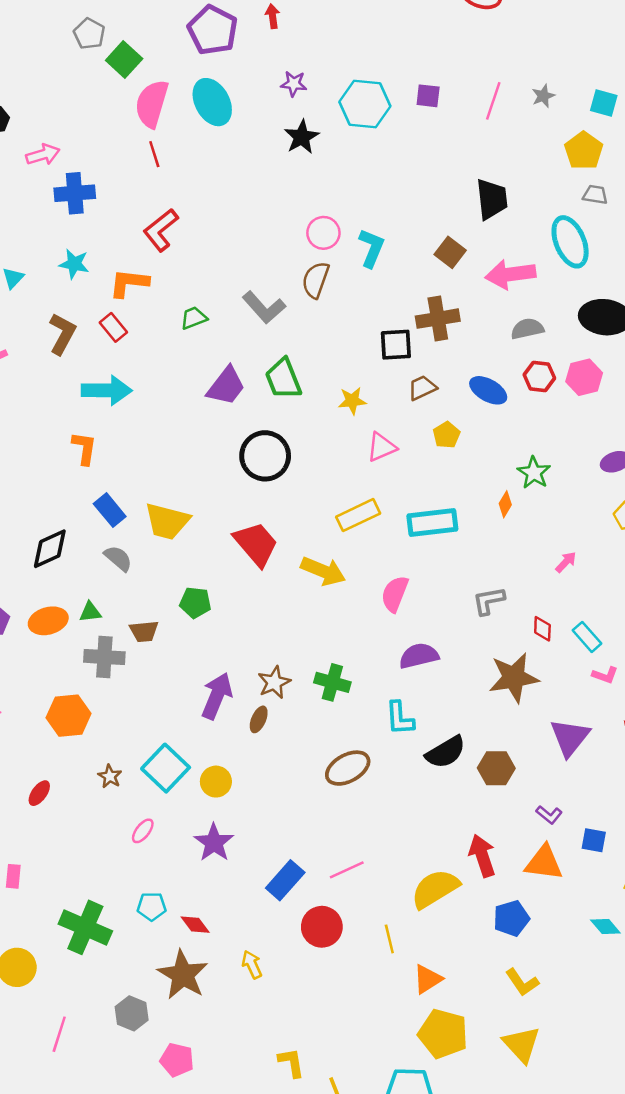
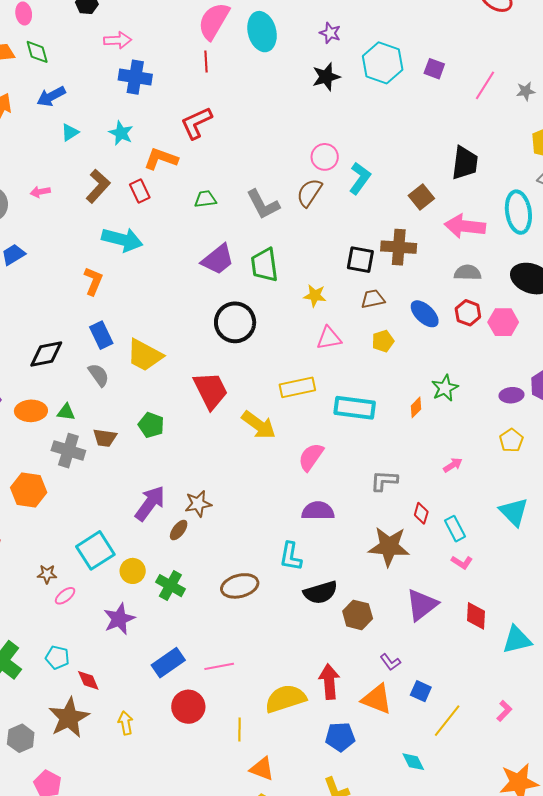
green cross: (332, 682) -> (170, 586), moved
brown star: (110, 776) -> (47, 574), moved, turned 30
orange triangle: (428, 979) -> (262, 769), turned 40

